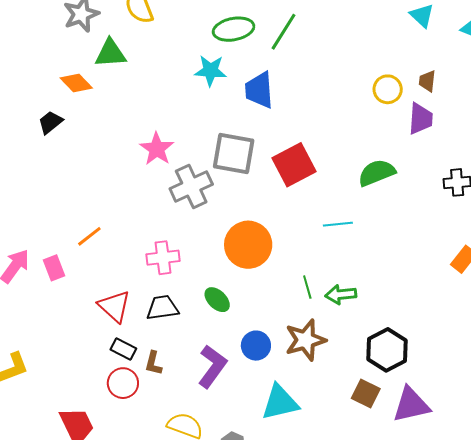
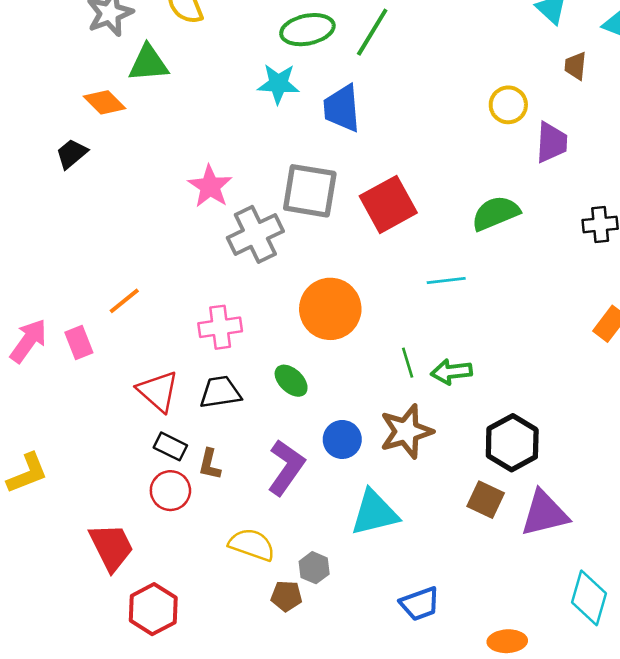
brown trapezoid: (427, 81) -> (575, 66), moved

